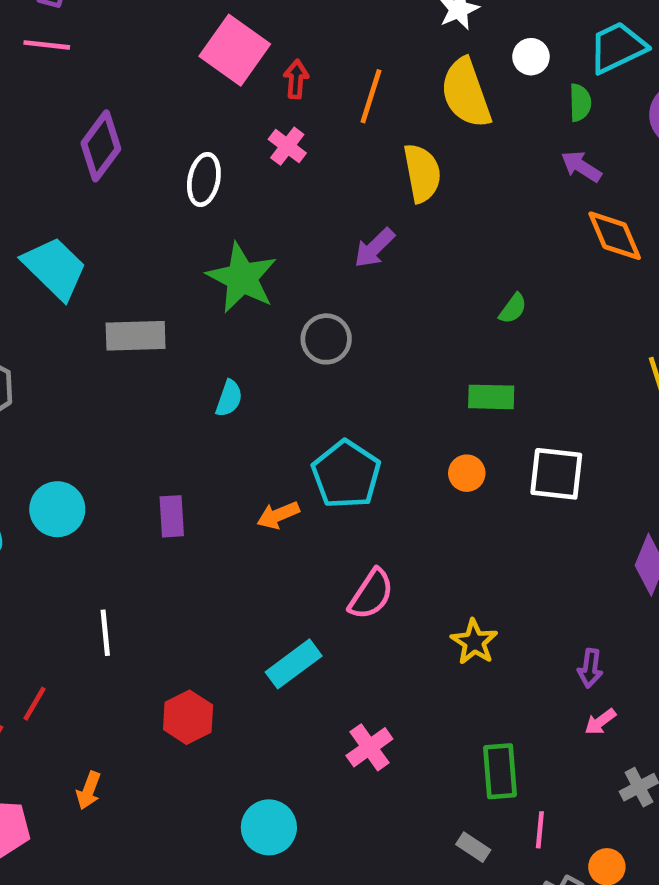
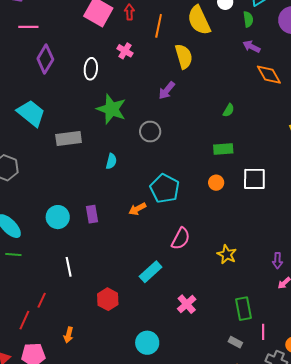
pink line: (47, 45) -> (28, 27), moved
red arrow: (296, 79) -> (129, 12), moved
cyan circle: (57, 509) -> (58, 217), moved

